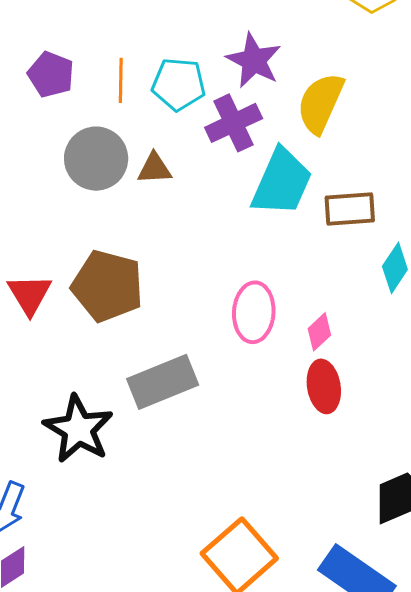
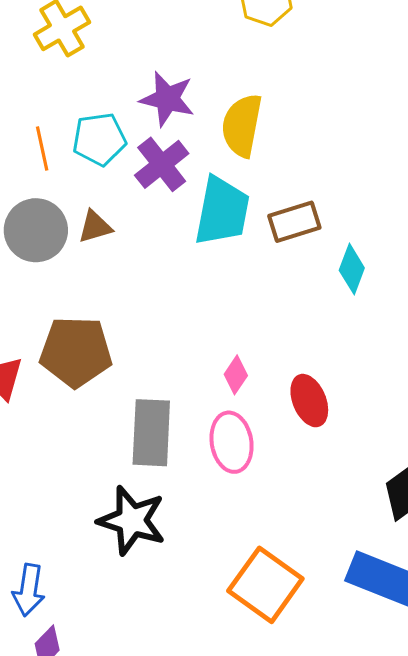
pink ellipse: (254, 312) -> (232, 442), moved
pink diamond: (319, 332) -> (236, 375), moved
gray rectangle: (163, 382) -> (151, 433), turned -52
black star: (78, 429) -> (132, 520), moved

